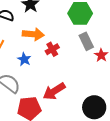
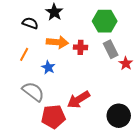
red cross: (52, 49) -> (80, 47), moved, turned 32

